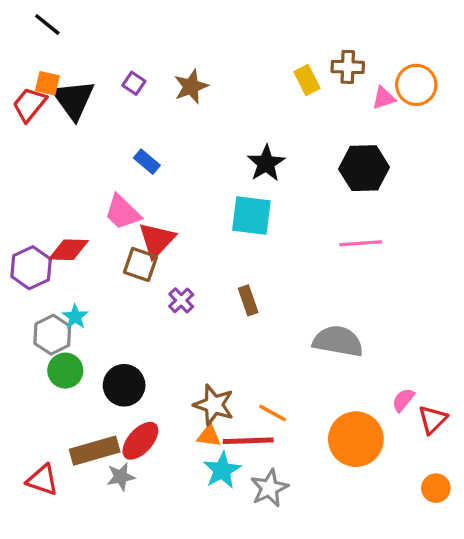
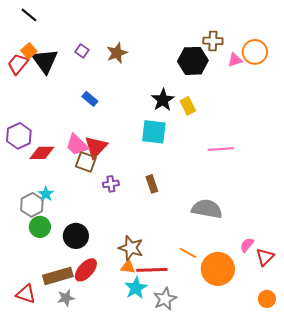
yellow rectangle: (307, 80) -> (188, 106), moved
orange square: (47, 83) -> (29, 51), turned 35
black hexagon: (364, 168) -> (193, 61), moved
pink trapezoid: (122, 212) -> (77, 145), moved
purple hexagon: (31, 268) -> (19, 136), moved
purple cross: (181, 300) -> (111, 184), turned 35
orange line: (273, 413) -> (188, 253), moved
gray star: (121, 477) -> (66, 298), moved

